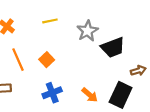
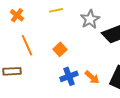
orange square: (47, 60) -> (60, 49), moved
blue cross: (52, 93) -> (69, 76), moved

